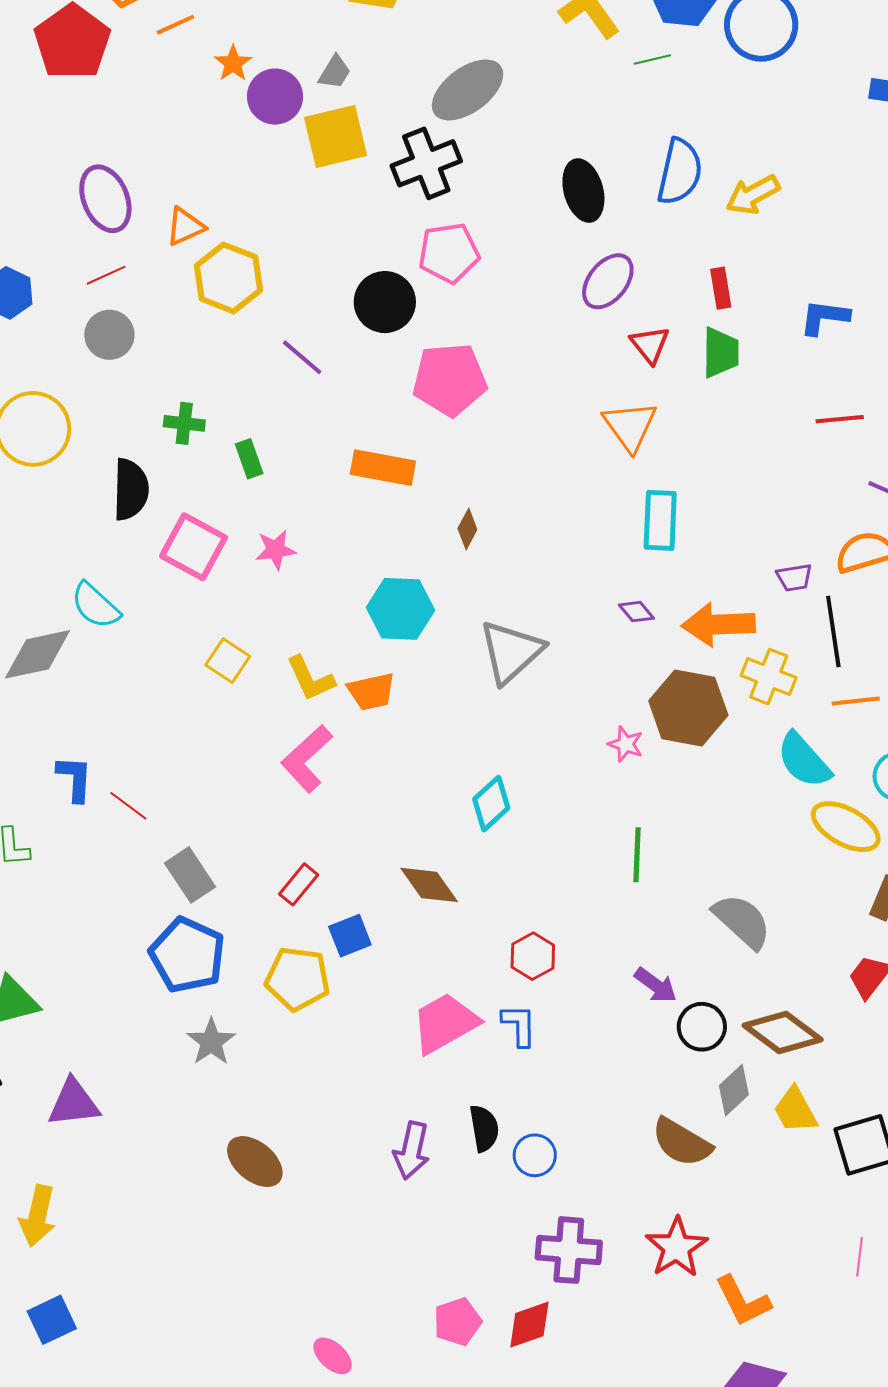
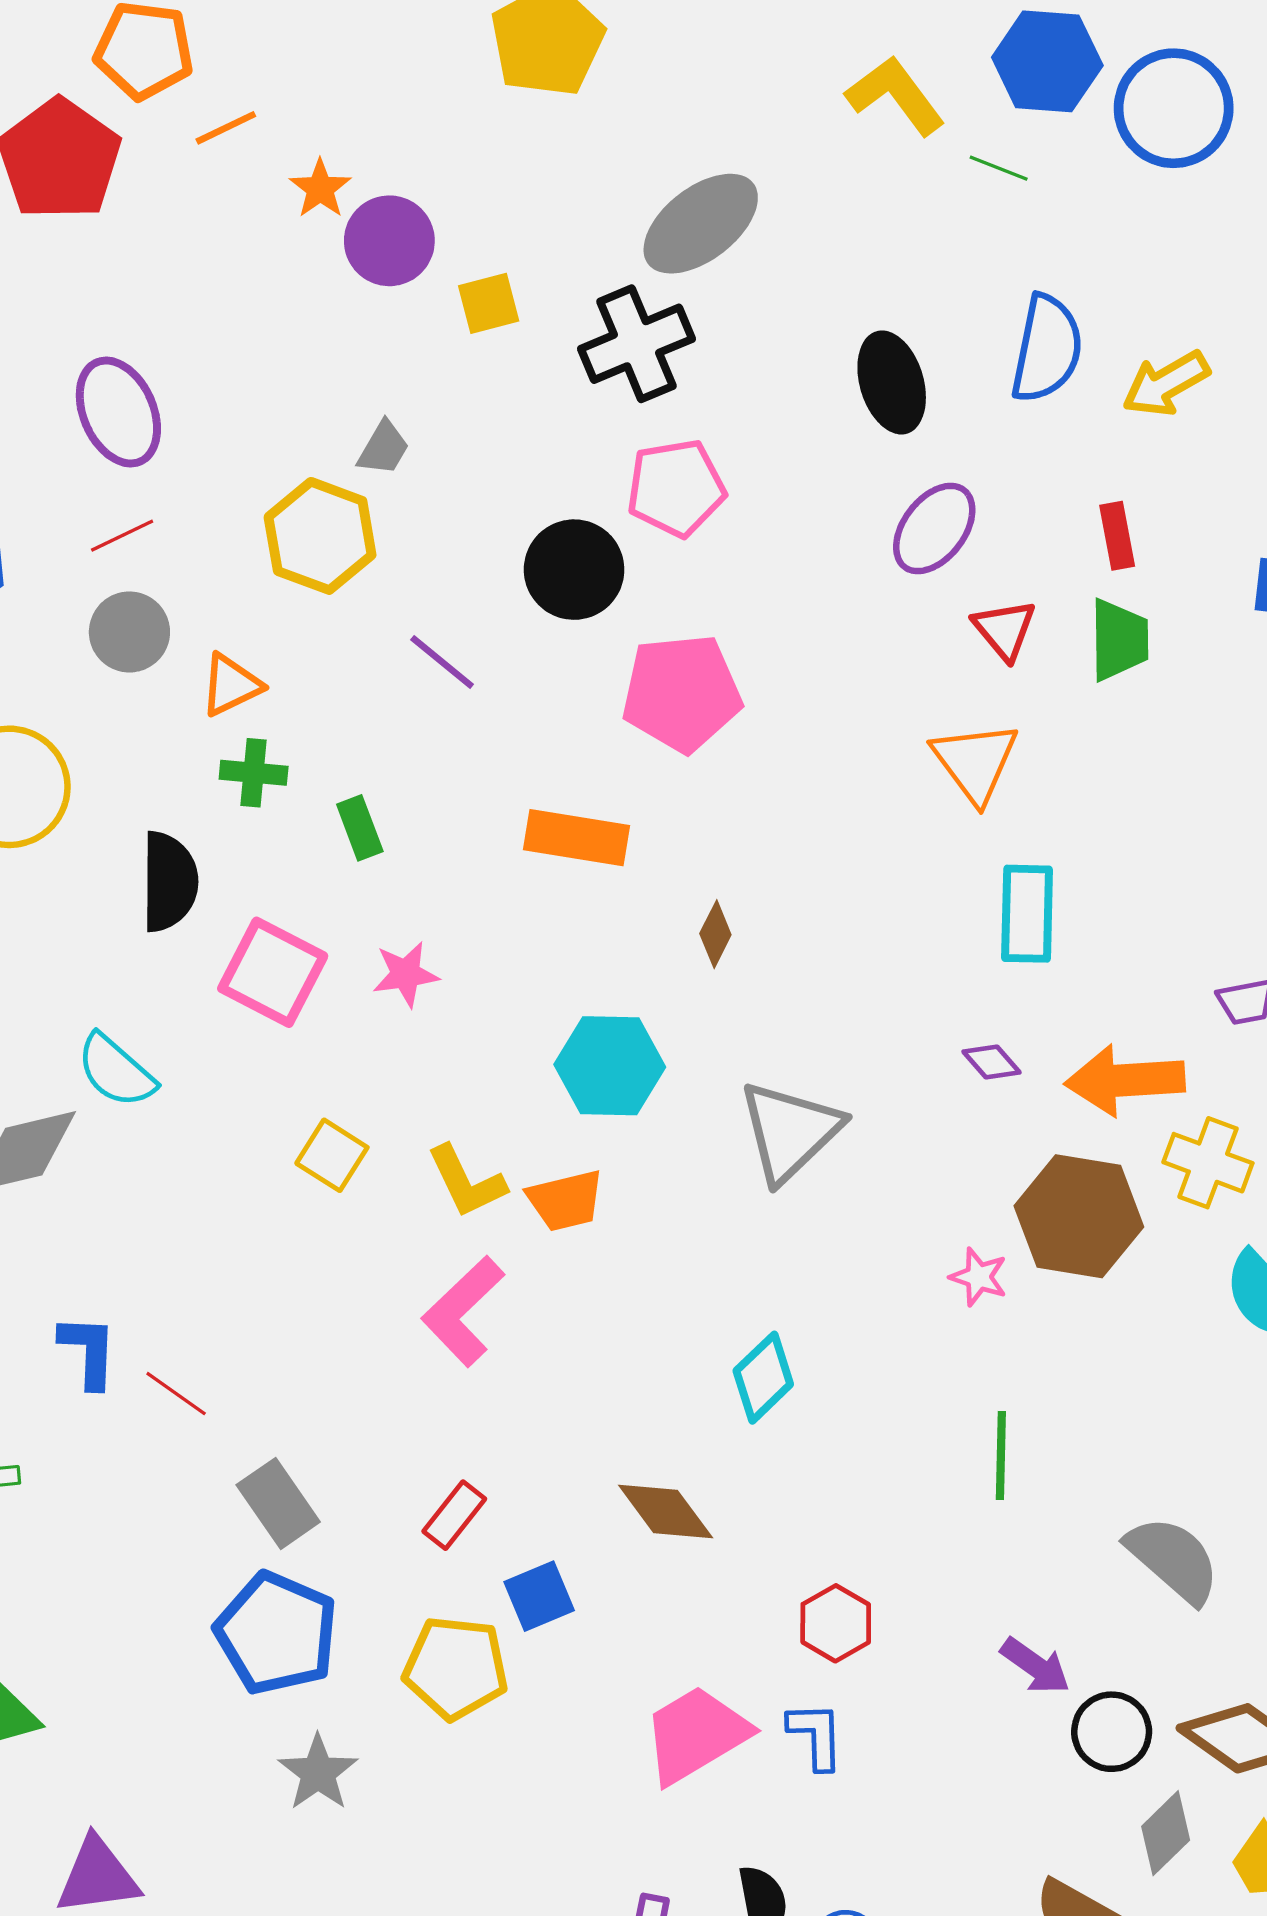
green line: (652, 60) -> (999, 168), turned 36
gray trapezoid: (335, 72) -> (384, 448), moved
yellow square: (335, 137) -> (489, 303), size x0.6
orange triangle: (185, 227) -> (231, 685), moved

